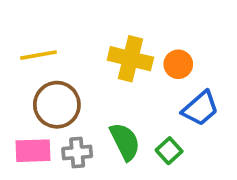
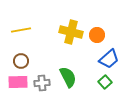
brown circle: (57, 105) -> (21, 61), moved, size x0.6
green square: (169, 151) -> (105, 82), moved

